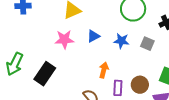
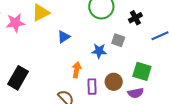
pink star: (64, 39) -> (15, 23), moved
blue star: (121, 41) -> (99, 51), moved

